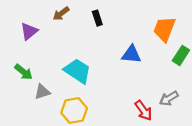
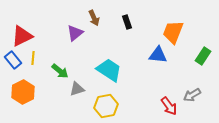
brown arrow: (61, 14) -> (94, 18), turned -77
orange trapezoid: (164, 29) -> (173, 32), moved
purple triangle: (29, 31) -> (75, 33), moved

